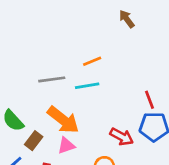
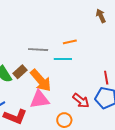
brown rectangle: (34, 141) -> (20, 72), moved
pink triangle: (66, 146) -> (39, 99), size x1.5

